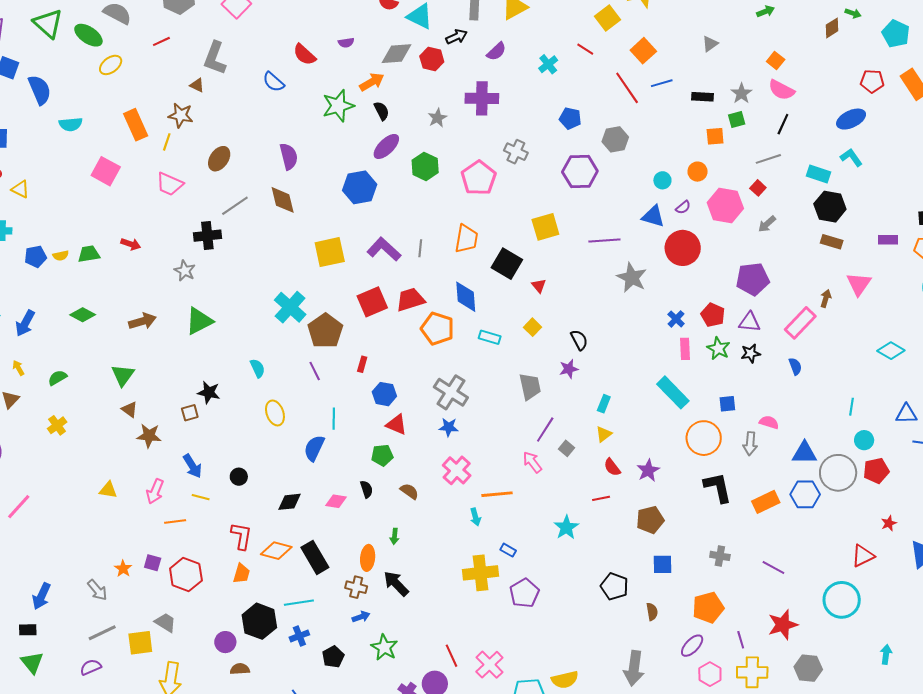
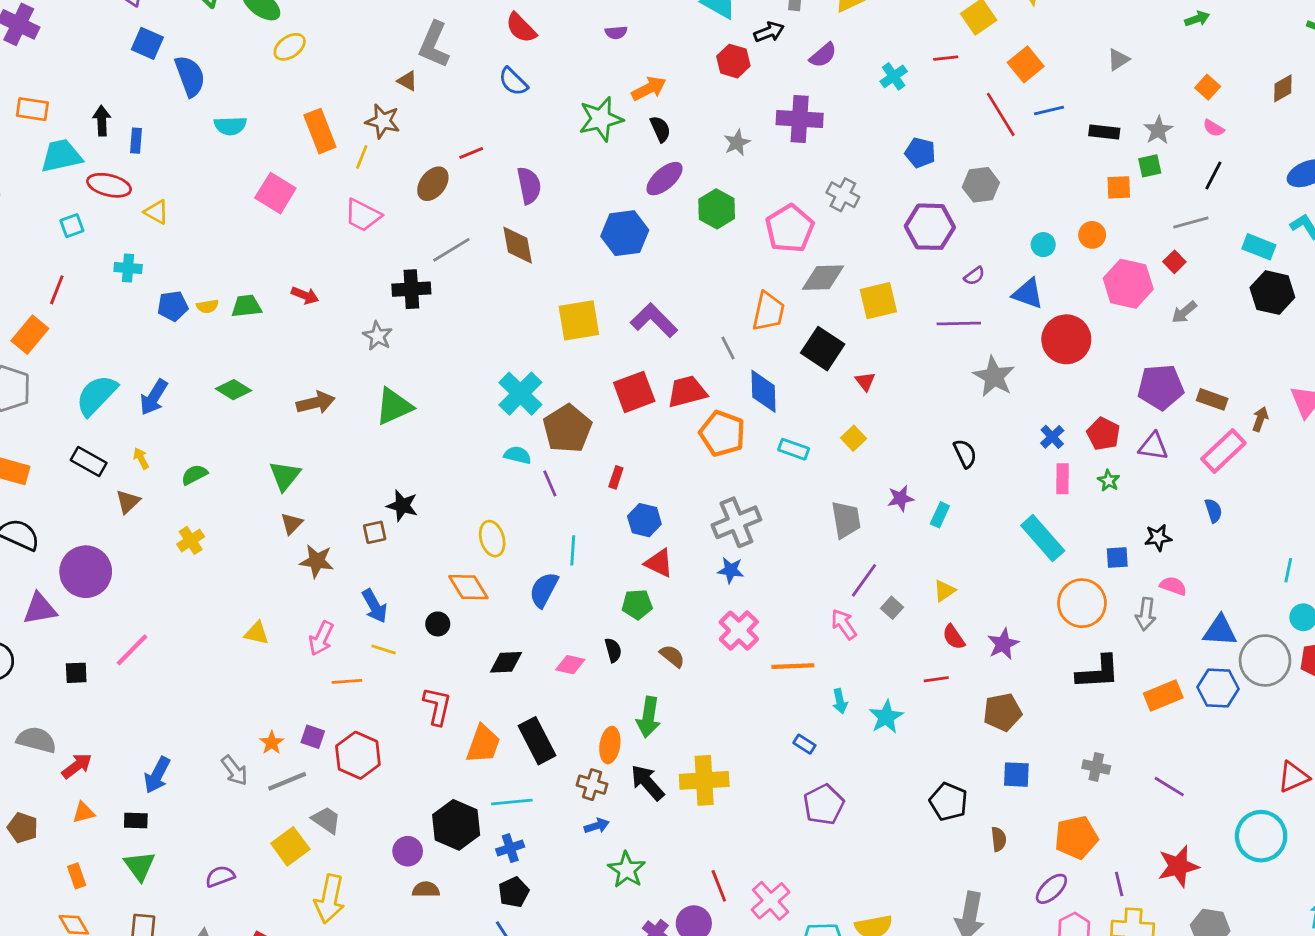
brown diamond: (832, 28) -> (1283, 88), moved
red line: (161, 41) -> (471, 153), moved
red line: (585, 49) -> (946, 58), turned -42
gray diamond: (396, 54) -> (823, 278), moved
red semicircle: (304, 55) -> (521, 28), moved
pink semicircle: (781, 90) -> (1214, 128), size x0.6
purple semicircle: (683, 207) -> (974, 276), moved
brown rectangle: (832, 242) -> (1212, 399), moved
gray line: (420, 248) -> (728, 348), moved, turned -36
black semicircle: (579, 340) -> (965, 454), moved
green star: (718, 348) -> (1109, 481), size x0.7
black star: (751, 353) -> (1158, 538), moved
cyan semicircle: (258, 368) -> (518, 455), moved, turned -54
gray cross: (451, 392) -> (736, 522), turned 32
cyan rectangle: (604, 404) -> (940, 515), moved
brown triangle: (129, 409) -> (292, 524), turned 36
black L-shape: (718, 487) -> (1098, 672), turned 96
cyan arrow: (475, 517) -> (840, 701), moved
green arrow: (394, 536) -> (648, 717), size x1.8
orange diamond: (276, 551) -> (468, 587), moved, turned 40
yellow cross: (481, 573) -> (704, 780), moved
orange trapezoid: (241, 574) -> (483, 744), moved, size x1.4
gray line: (102, 633) -> (287, 781), moved
yellow square: (140, 643) -> (290, 846), turned -32
black pentagon: (333, 657) -> (514, 892), moved

